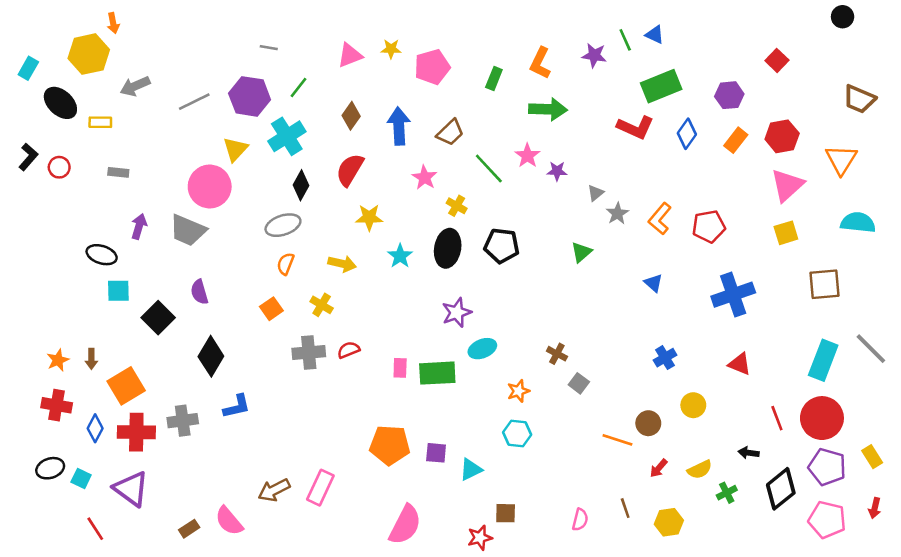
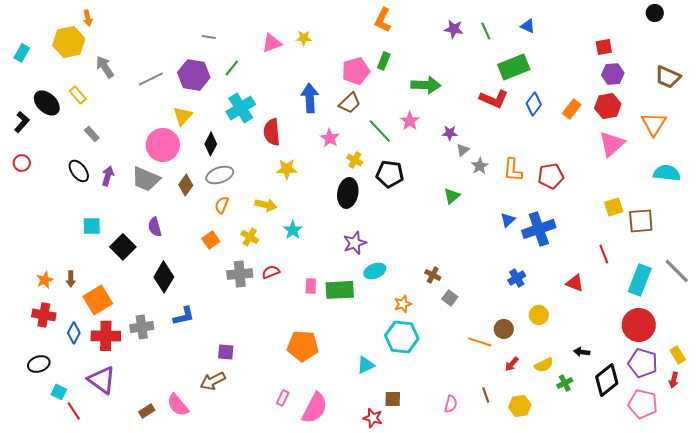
blue triangle: (655, 35) -> (528, 26), moved
purple star: (594, 55) -> (454, 29), moved
red square: (777, 60) -> (604, 47), turned 36
orange L-shape: (540, 63) -> (383, 20), moved
pink pentagon: (432, 67) -> (356, 71), moved
gray arrow: (135, 86) -> (105, 67), turned 80
purple hexagon: (729, 95) -> (613, 74), moved
black ellipse: (60, 103) -> (47, 103), moved
brown diamond: (351, 116) -> (186, 185), moved
yellow rectangle: (100, 122) -> (78, 95), turned 48
cyan cross: (287, 136) -> (241, 108), moved
red circle: (59, 167) -> (22, 163), moved
red semicircle: (350, 170) -> (272, 132), turned -36
purple star: (557, 171) -> (450, 133), moved
gray rectangle: (118, 172) -> (92, 134), turned 42
black diamond: (301, 185) -> (211, 144), moved
orange L-shape: (660, 219) -> (513, 170), turned -35
yellow square: (786, 233) -> (614, 207), moved
black pentagon: (502, 246) -> (390, 174), moved
black ellipse: (102, 255) -> (79, 171), moved, turned 35
cyan star: (400, 256) -> (293, 230), moved
blue triangle: (653, 283) -> (508, 220), turned 35
blue cross: (733, 295) -> (539, 229), moved
red line: (777, 418) -> (604, 254), moved
cyan hexagon: (517, 433) -> (402, 337), size x1.5
purple square: (436, 453) -> (226, 352), moved
cyan square: (81, 479) -> (59, 392), moved
pink rectangle: (320, 488) -> (283, 398), moved, size x0.6
red arrow: (875, 508) -> (674, 380), moved
red star: (480, 538) -> (373, 418), turned 30

